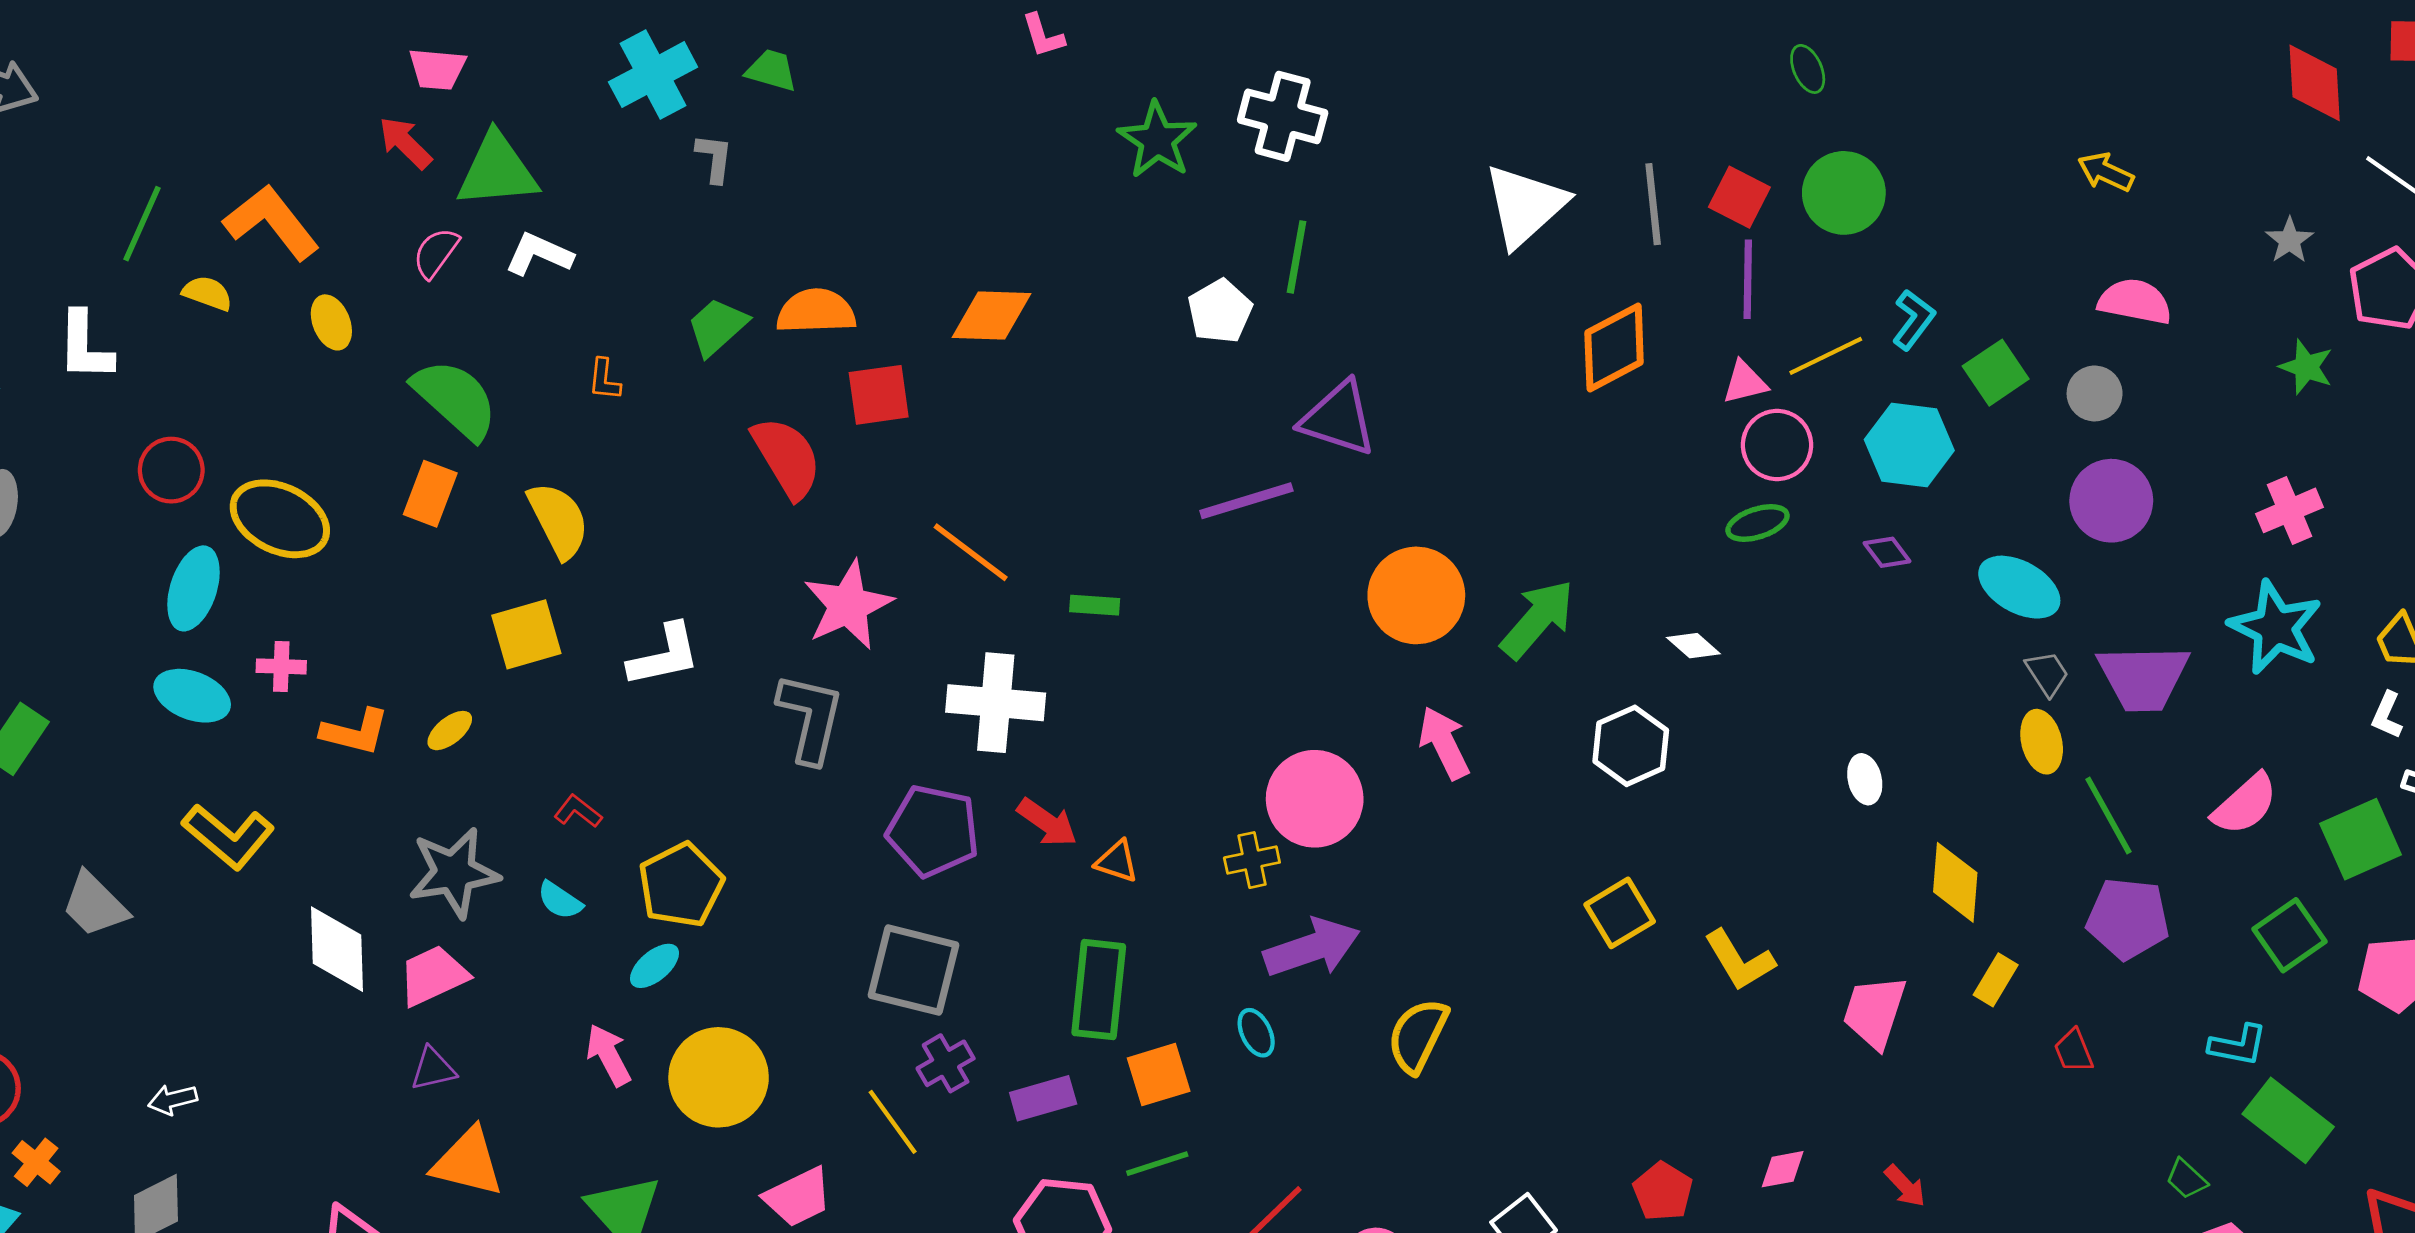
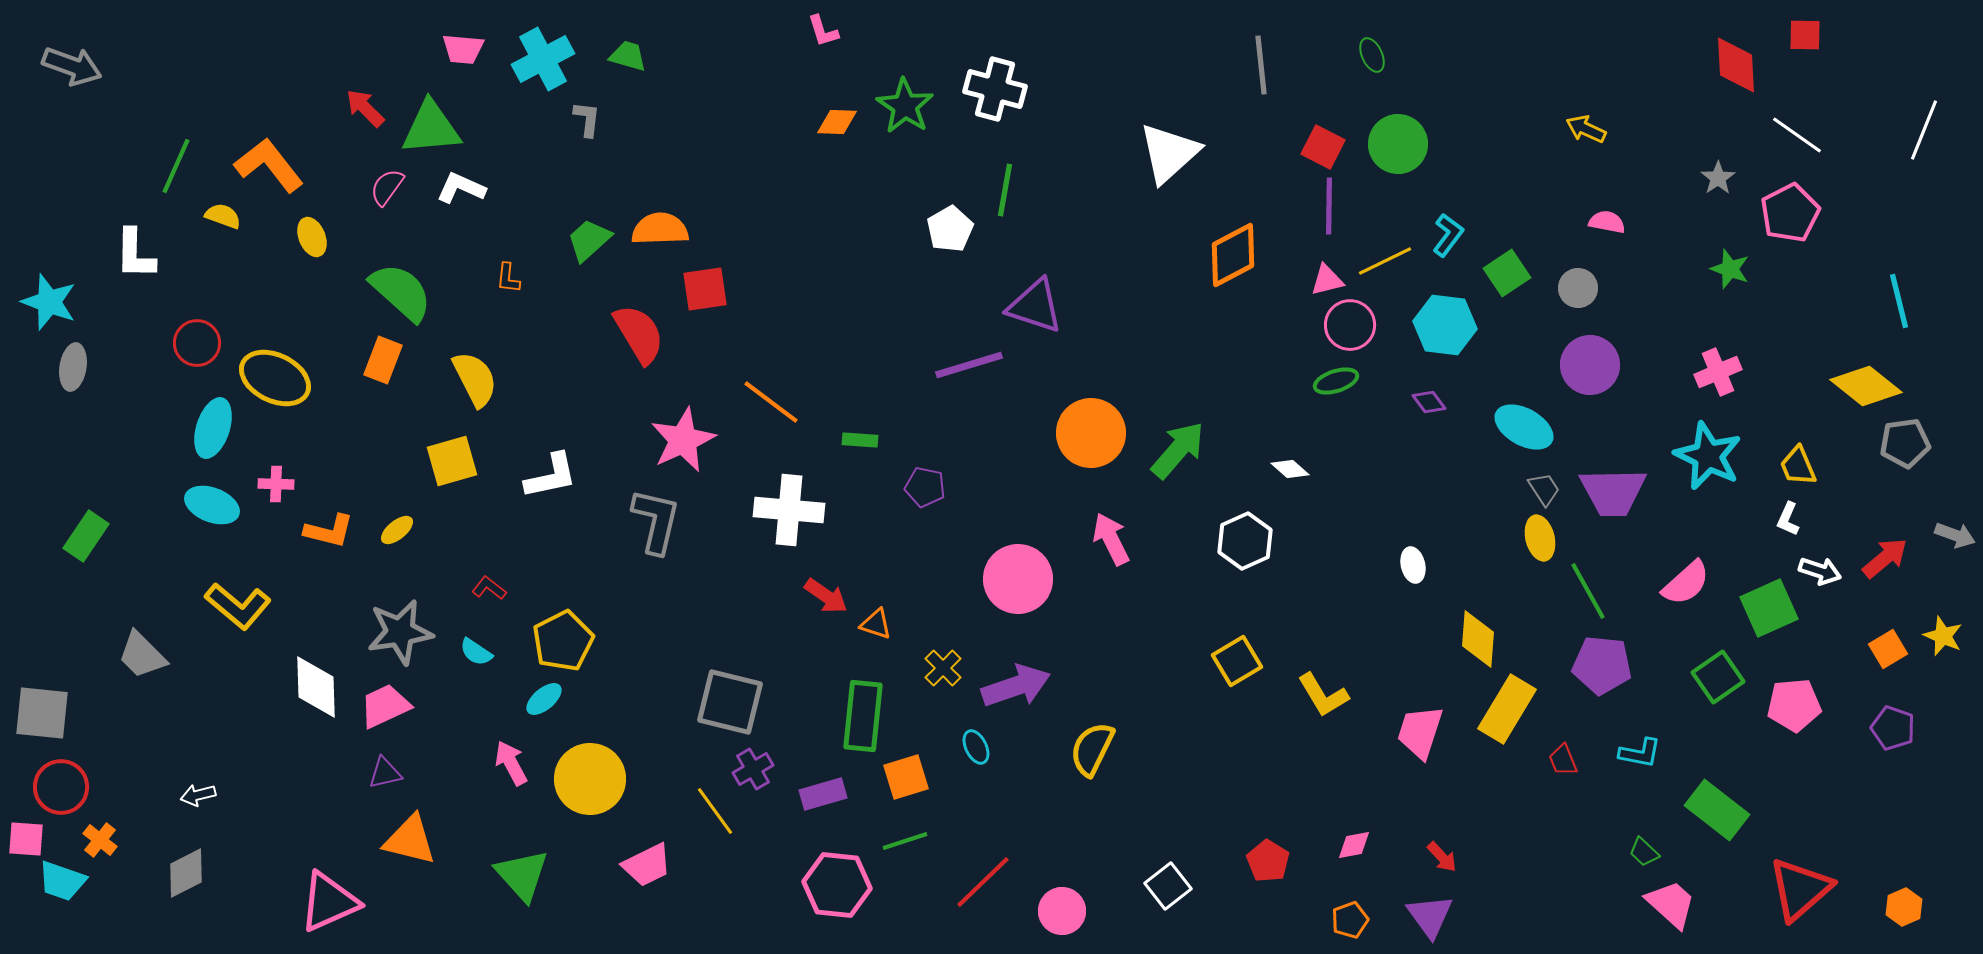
pink trapezoid: (437, 69) -> (463, 49), moved
gray line: (1653, 204) -> (1261, 65), moved
pink semicircle: (2135, 302) -> (1607, 222), size x0.7
orange diamond: (992, 315) -> (837, 122), moved, size x0.7
purple pentagon: (933, 831) -> (925, 487), moved, size x0.6
yellow cross: (1252, 860) -> (943, 668), moved, turned -33
yellow rectangle: (1996, 980) -> (1507, 709), size x1.8
cyan L-shape: (2238, 1045) -> (1640, 753), moved

